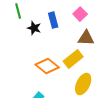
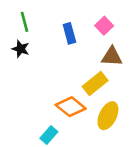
black star: (34, 28) -> (21, 49), moved
orange diamond: (47, 66) -> (71, 107), moved

